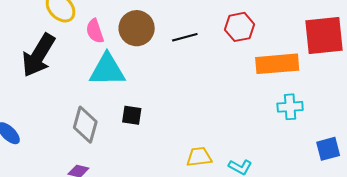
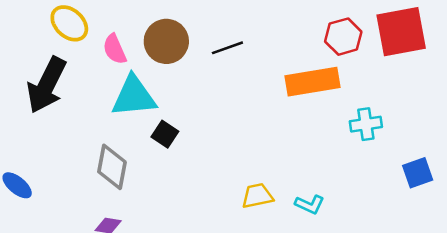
red hexagon: (240, 27) -> (343, 37), moved
orange rectangle: (277, 64) -> (313, 82), moved
black square: (132, 115) -> (165, 134), moved, turned 30

